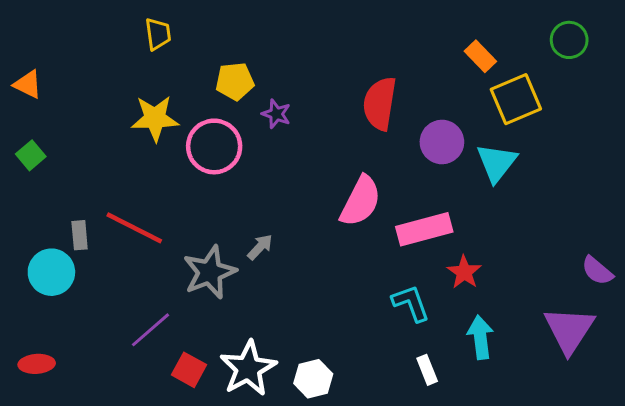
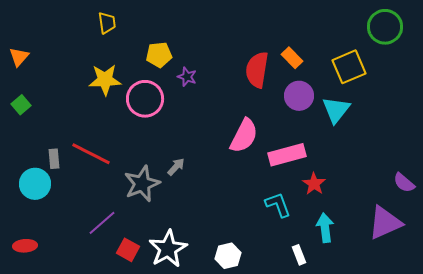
green circle: (569, 40) -> (385, 27), size x1.4
orange rectangle: (480, 56) -> (292, 58), moved
orange triangle: (28, 84) -> (19, 57), turned 45
purple triangle: (569, 330) -> (385, 223), turned 33
white rectangle: (427, 370) -> (299, 255), moved
white hexagon: (313, 379) -> (228, 256), moved

